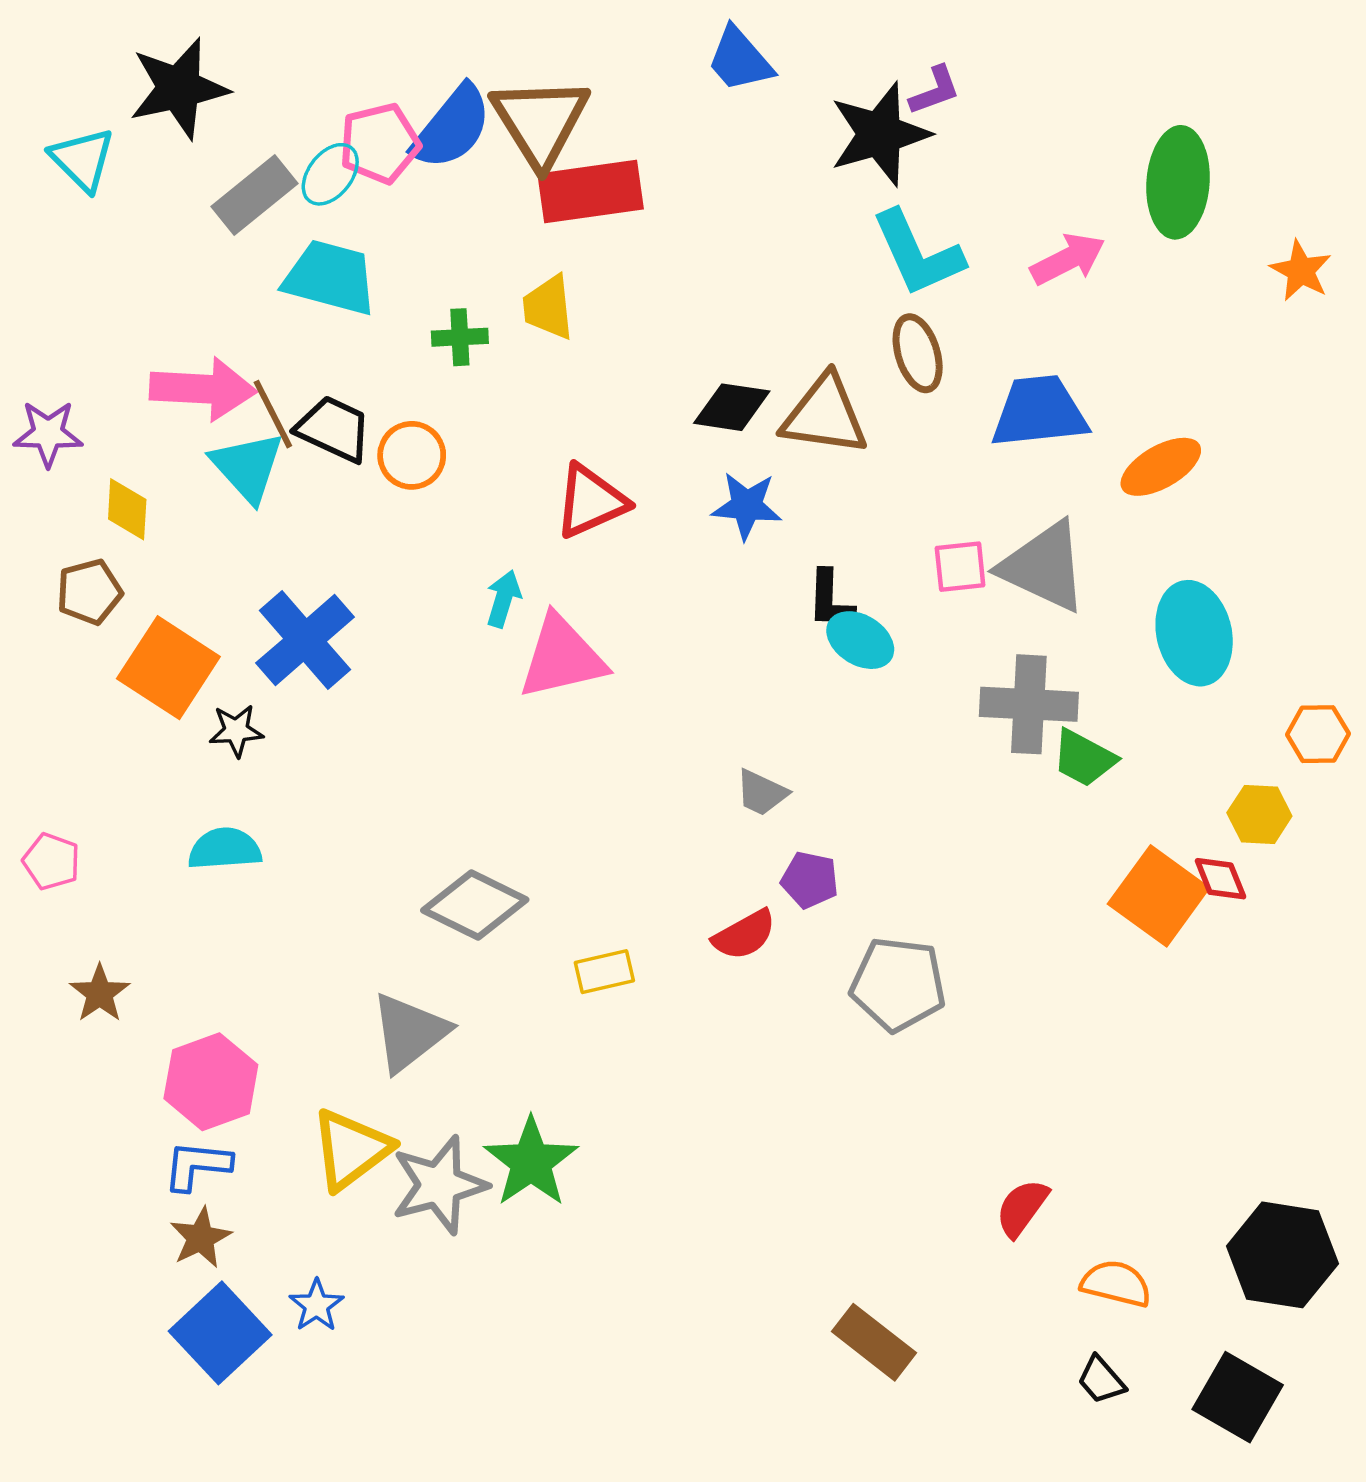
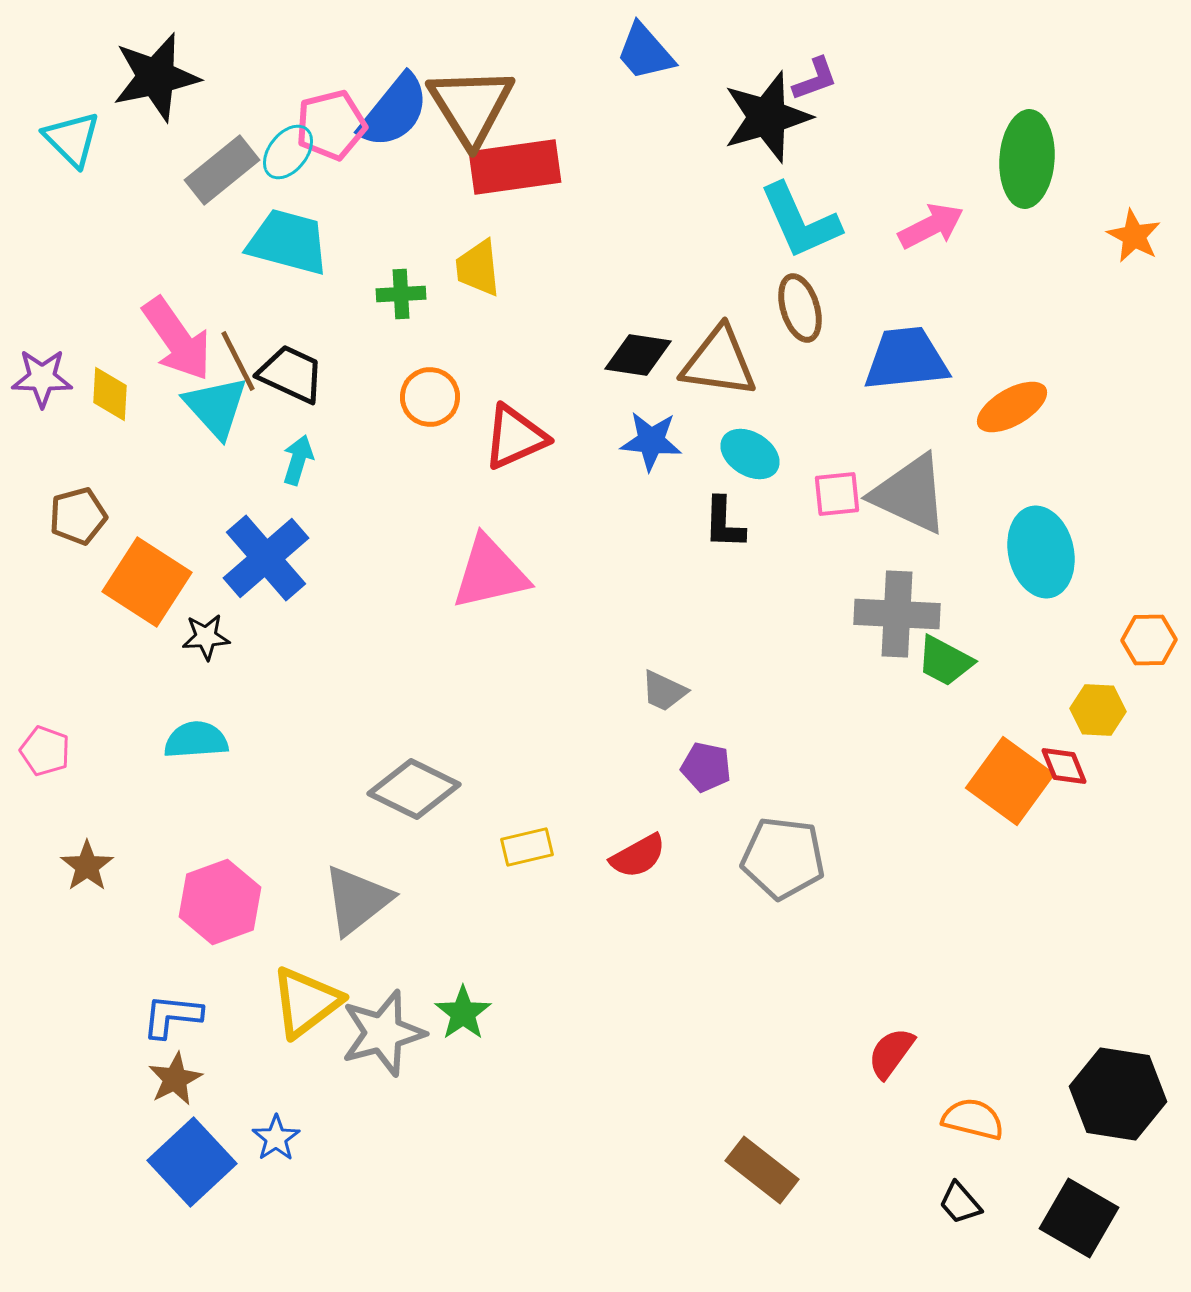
pink arrow: (203, 389) -> (177, 339), turned 52
orange circle: (412, 455) -> (430, 397), moved
yellow diamond: (127, 509) -> (110, 394), moved
cyan arrow: (503, 599) -> (298, 460), moved
cyan ellipse: (860, 640) -> (750, 454), moved
red semicircle: (744, 935) -> (638, 856), moved
pink hexagon: (211, 1082) -> (220, 902), moved
green star: (531, 1162) -> (463, 1013), size x0.7

